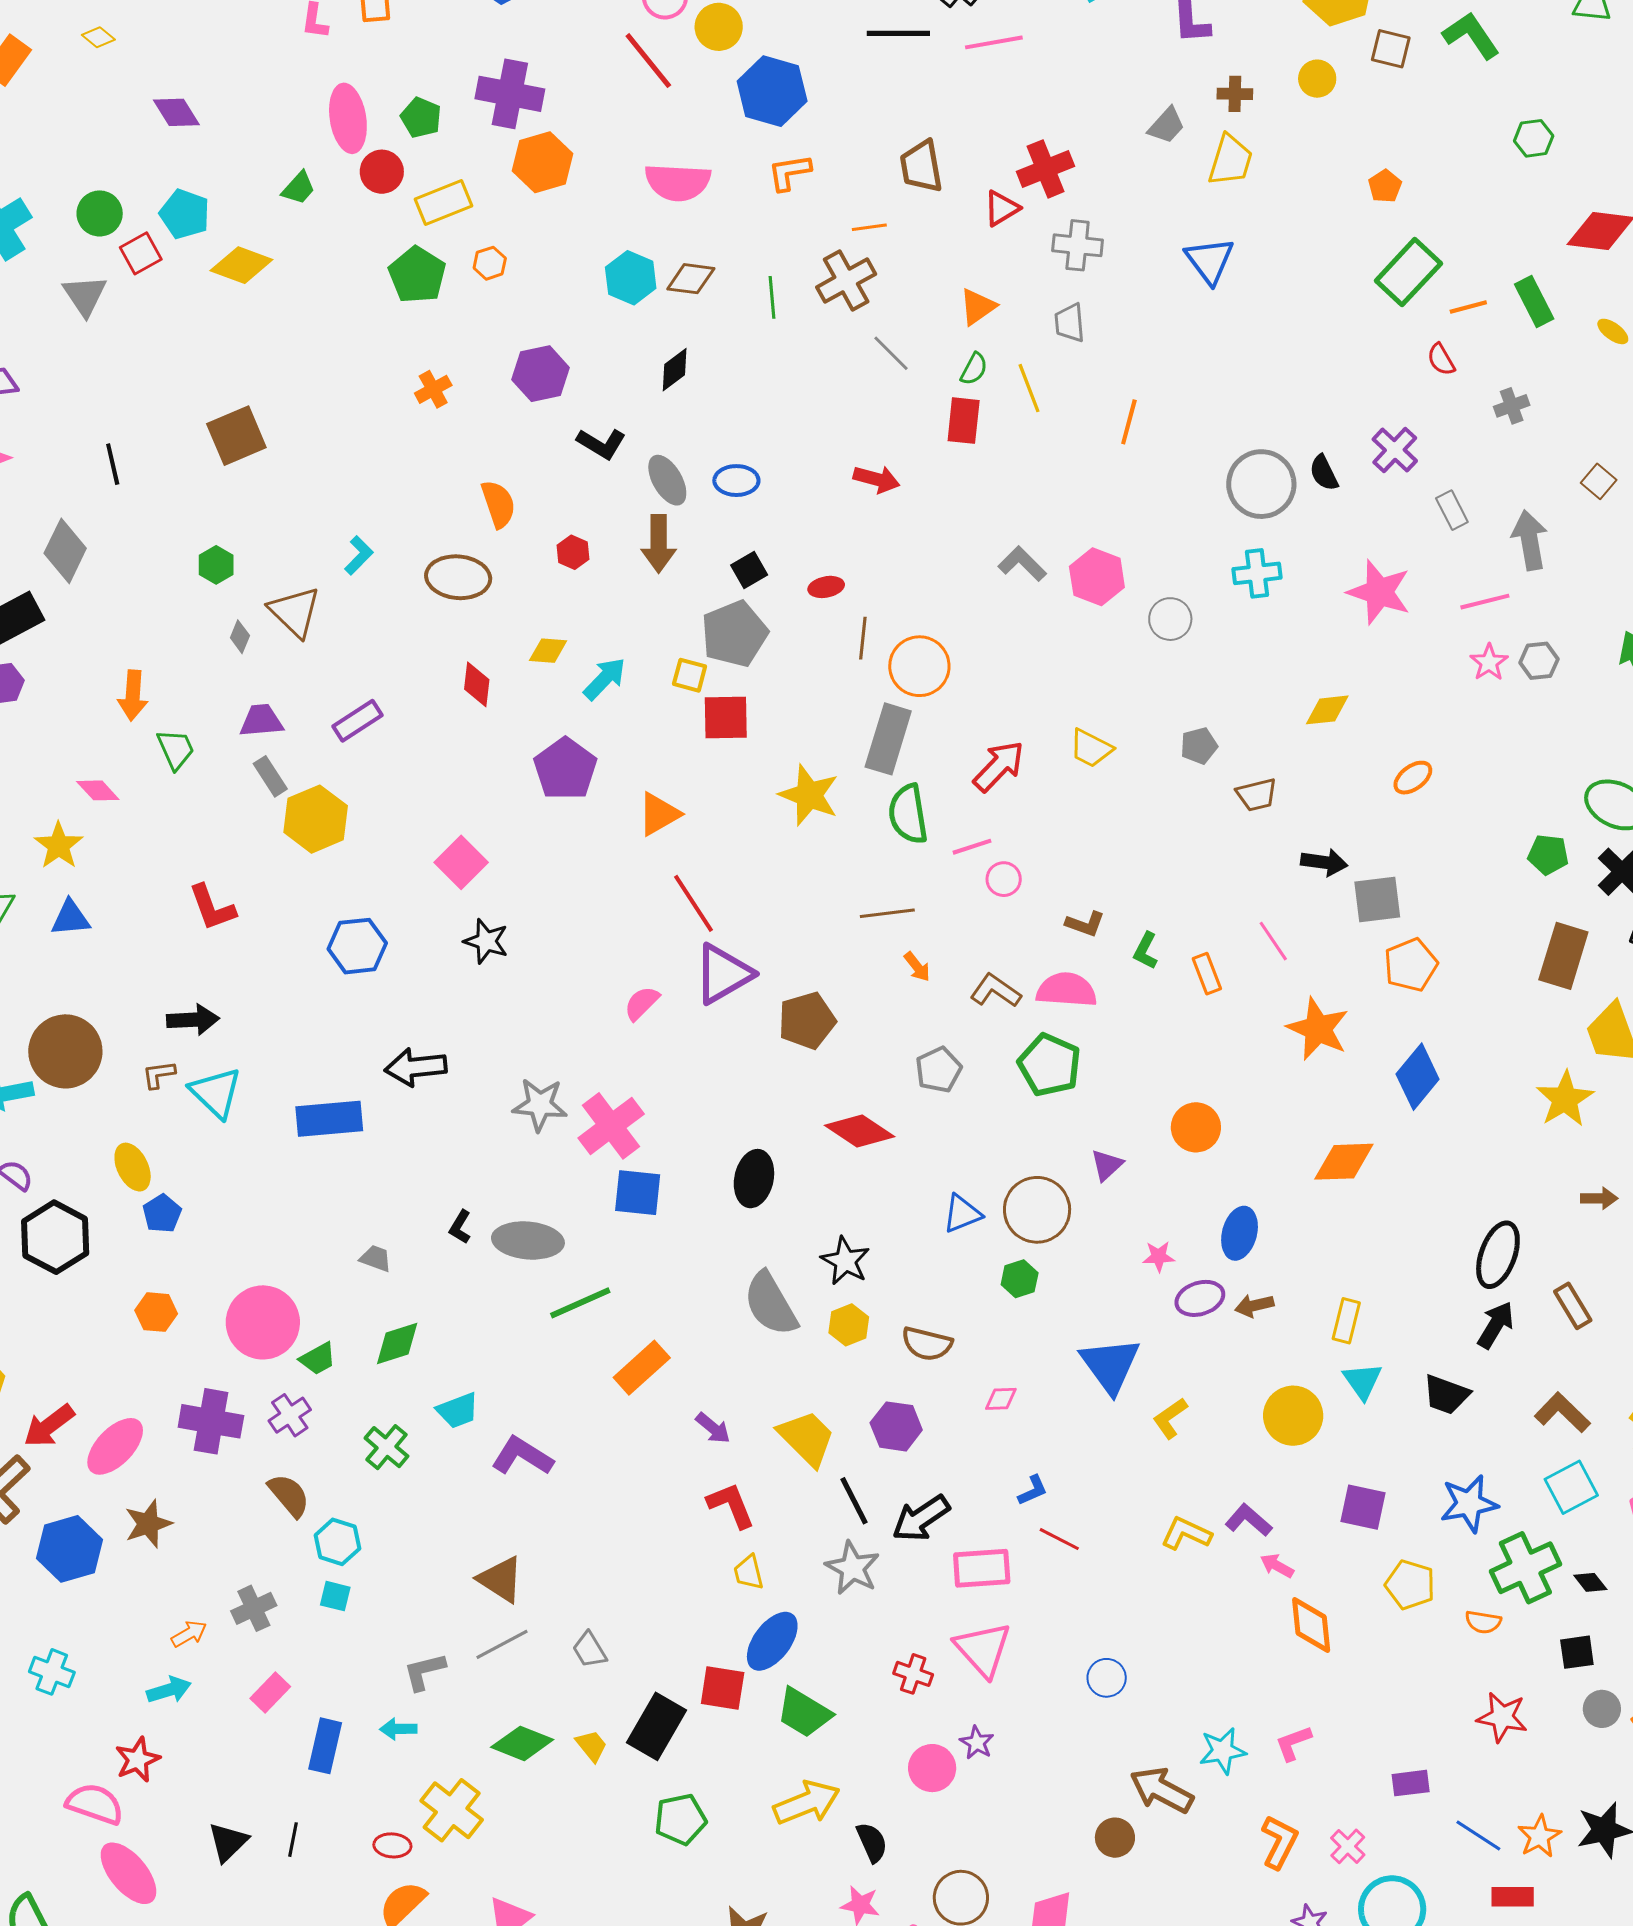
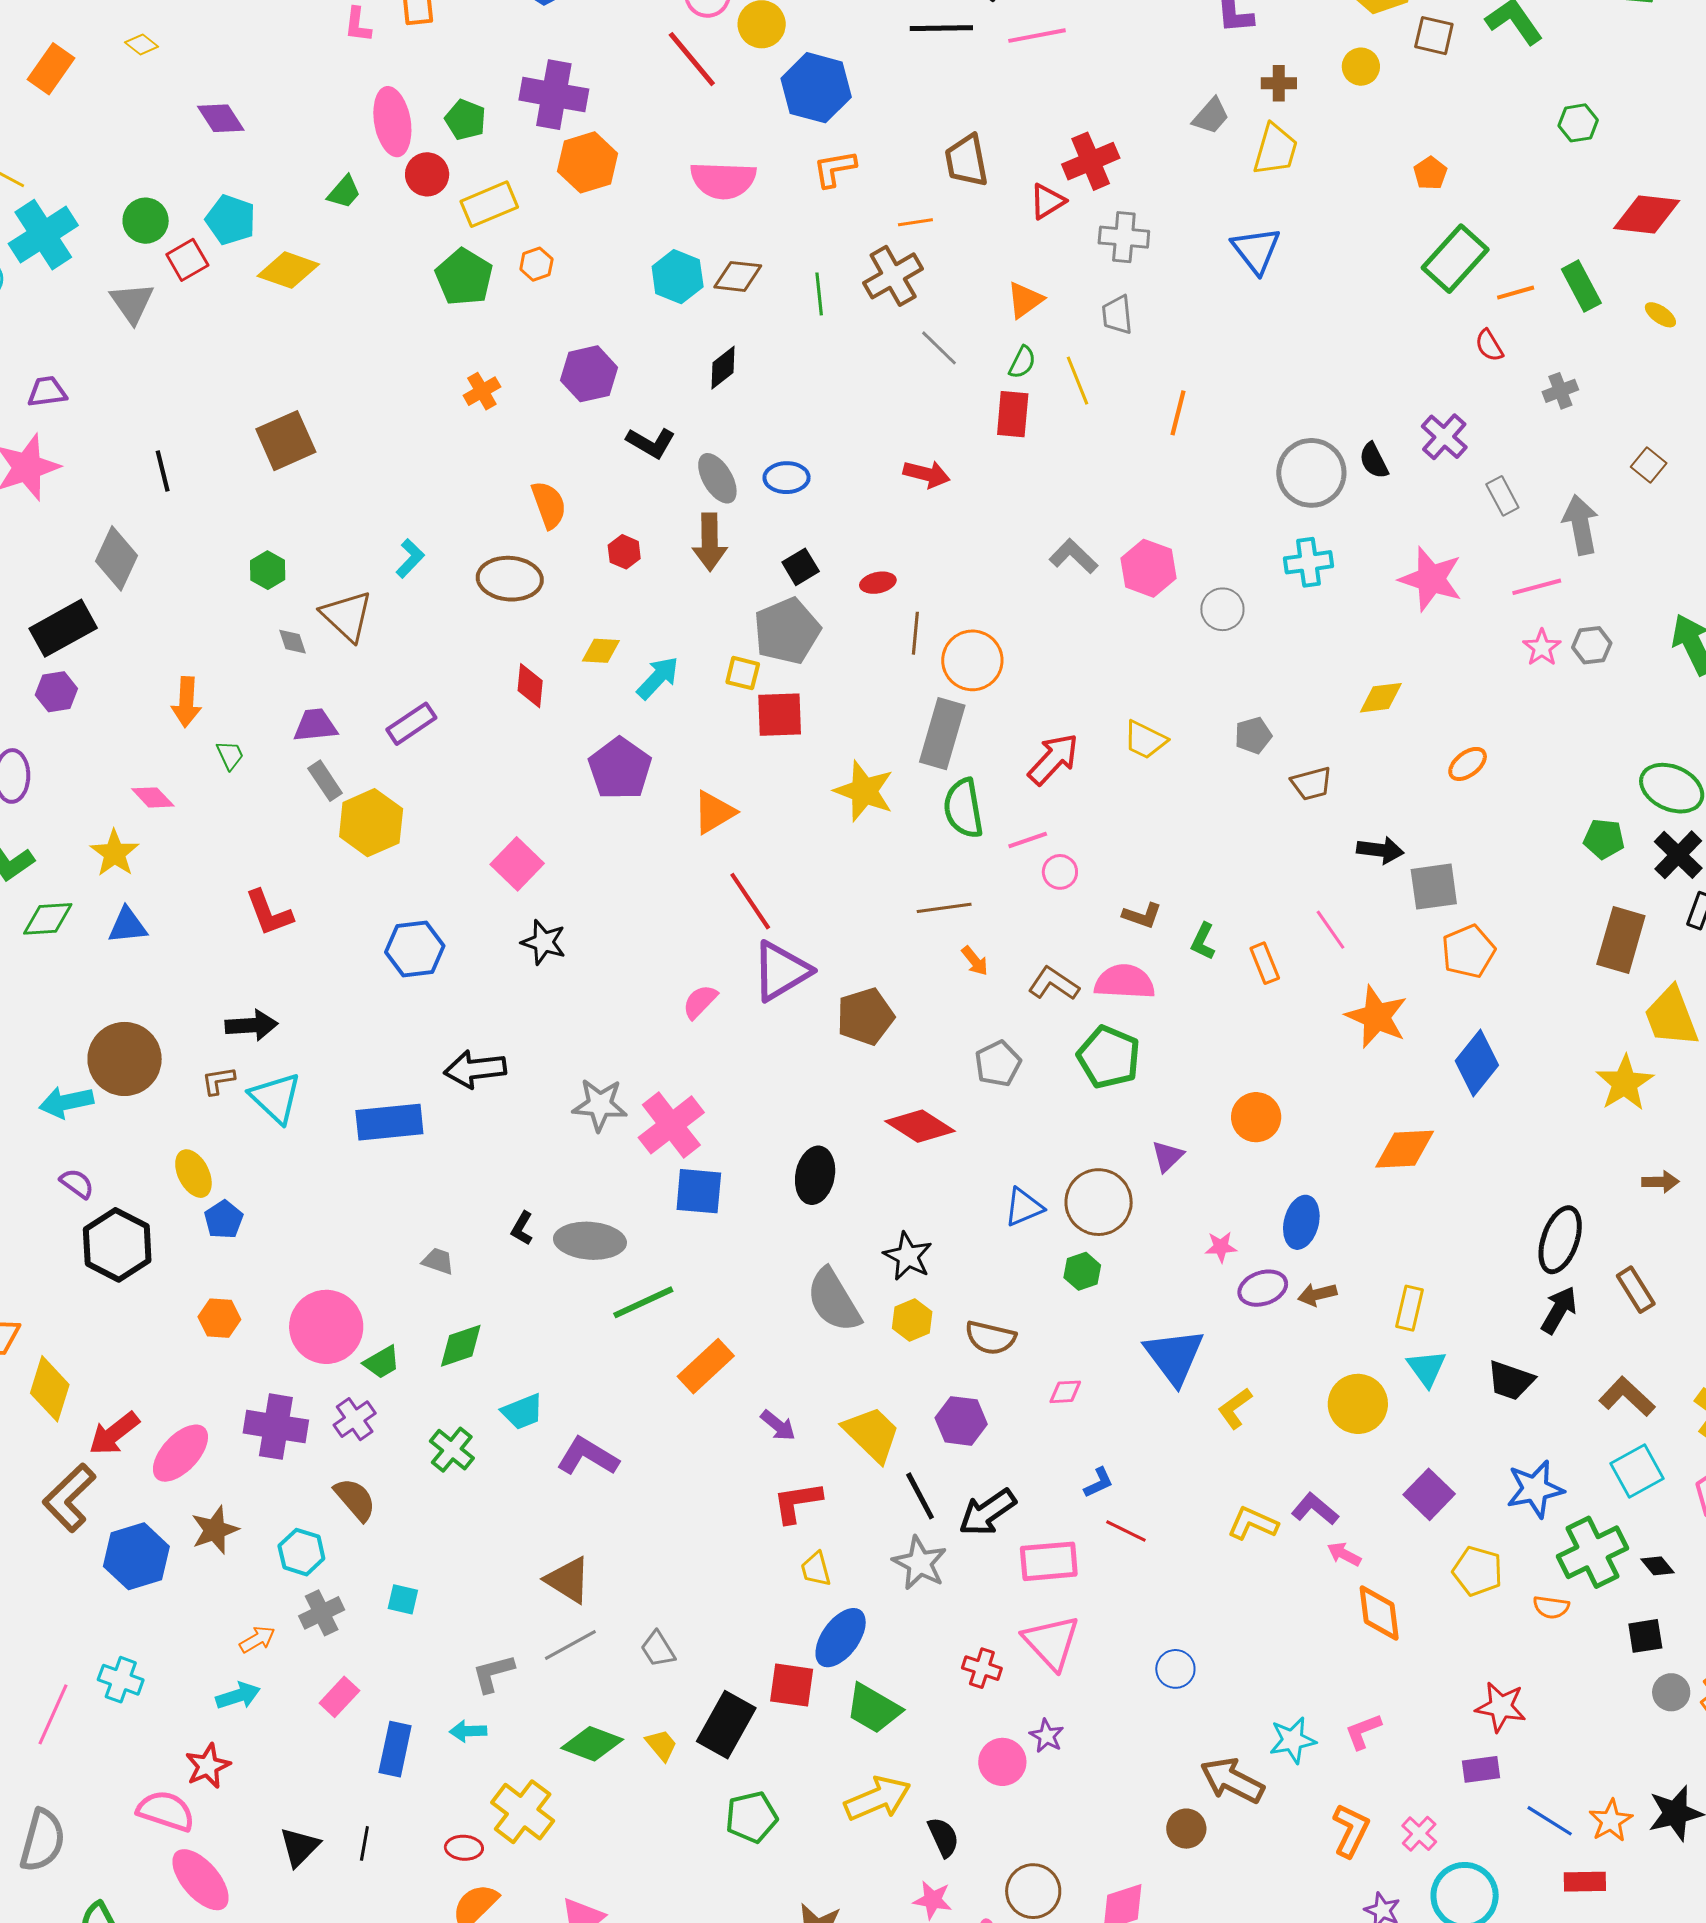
gray diamond: (240, 637) -> (293, 642), turned -40
green trapezoid: (176, 749) -> (230, 755), size x0.7
red L-shape: (731, 1505) -> (797, 1502), turned -76
purple square: (1363, 1507) -> (1429, 1494), turned 33
cyan hexagon: (337, 1542) -> (301, 1552), moved
red star: (1502, 1717) -> (1501, 1707), moved

